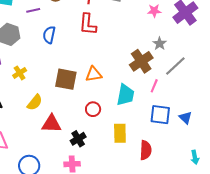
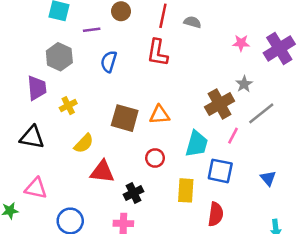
blue square: (160, 115) -> (220, 171), moved

